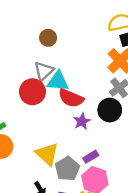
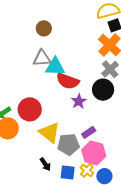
gray triangle: (44, 71) -> (42, 58), turned 42
red circle: (32, 92) -> (30, 109), moved
gray pentagon: (67, 169) -> (68, 144), turned 30

